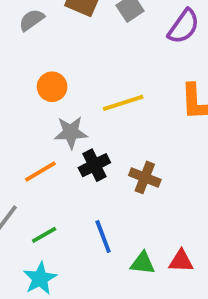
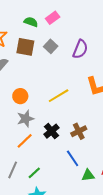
gray star: (71, 132) -> (25, 119), moved
brown cross: (145, 177) -> (79, 131), turned -35
blue line: (103, 237) -> (73, 158), moved

